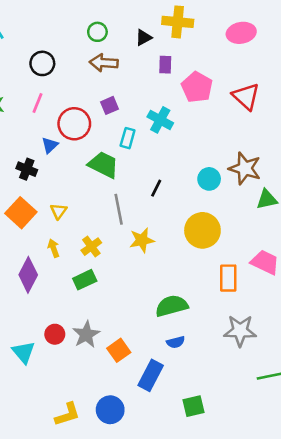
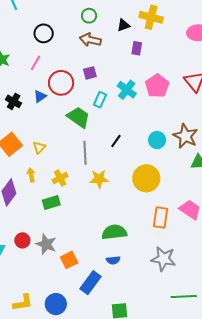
pink pentagon: (197, 87) -> (157, 86), moved
black cross: (27, 169) -> (14, 101), moved
gray star: (86, 334) -> (46, 244), turned -30

